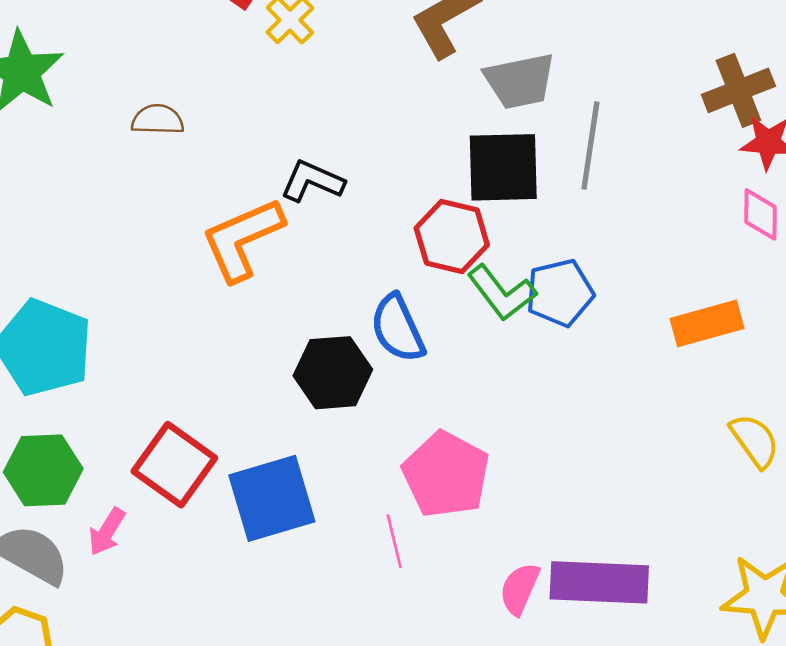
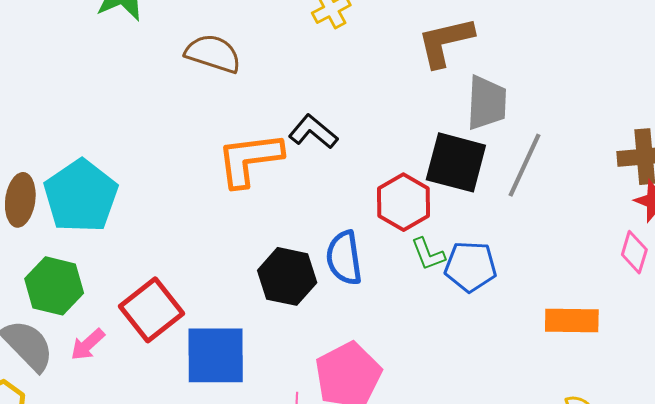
gray trapezoid: (520, 81) -> (487, 103), turned -92
brown semicircle: (158, 120) -> (213, 54), size x1.4
green L-shape: (502, 293) -> (428, 254), size x0.7

